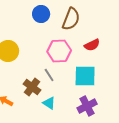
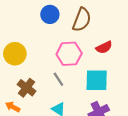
brown cross: (32, 87) -> (27, 88), moved

